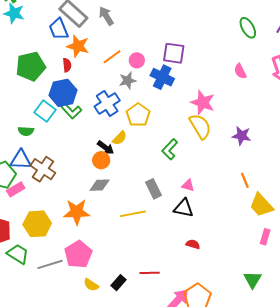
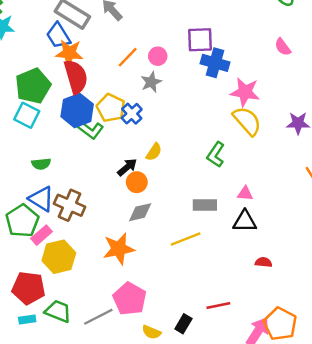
orange star: (78, 46) -> (69, 53), moved
red semicircle: (67, 65) -> (76, 77), size x2.0
blue cross: (162, 77) -> (215, 63), moved
blue cross: (107, 104) -> (132, 114), size x0.7
cyan square: (45, 111) -> (27, 115), moved
yellow pentagon: (138, 115) -> (111, 108), moved
black arrow: (106, 148) -> (127, 167), moved, turned -66
blue triangle: (21, 160) -> (41, 199), turned 40
gray rectangle: (153, 189) -> (205, 205), turned -54
yellow hexagon: (37, 224) -> (59, 257), moved

